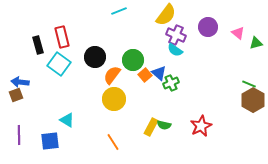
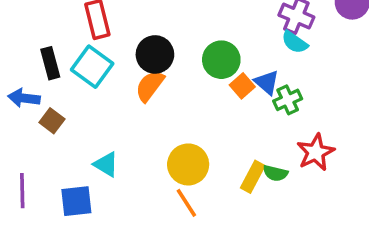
black rectangle: (38, 45) -> (50, 63), moved
orange semicircle: (112, 75) -> (150, 86), moved
brown square: (16, 95) -> (52, 121), moved, turned -32
yellow circle: (114, 99) -> (188, 164), moved
red star: (201, 126) -> (316, 152), moved

